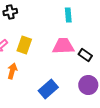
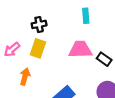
black cross: (10, 12) -> (39, 24), moved

